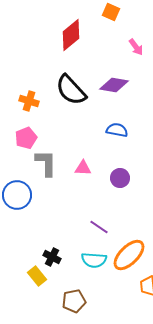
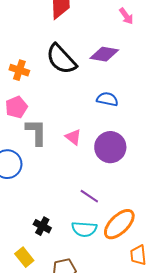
pink triangle: (83, 168) -> (73, 137), turned 36
purple circle: (120, 178) -> (110, 147), size x1.6
yellow rectangle: (37, 276) -> (24, 257), moved

